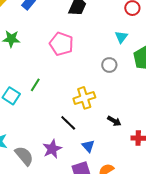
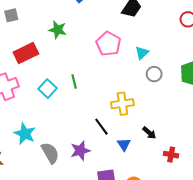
cyan triangle: (121, 37) -> (142, 53), moved
green line: (35, 85) -> (74, 82), turned -56
blue triangle: (88, 146) -> (124, 144), moved

